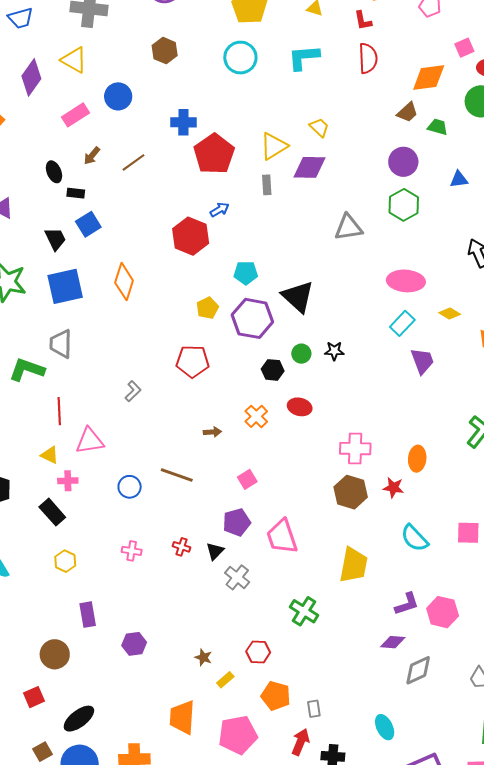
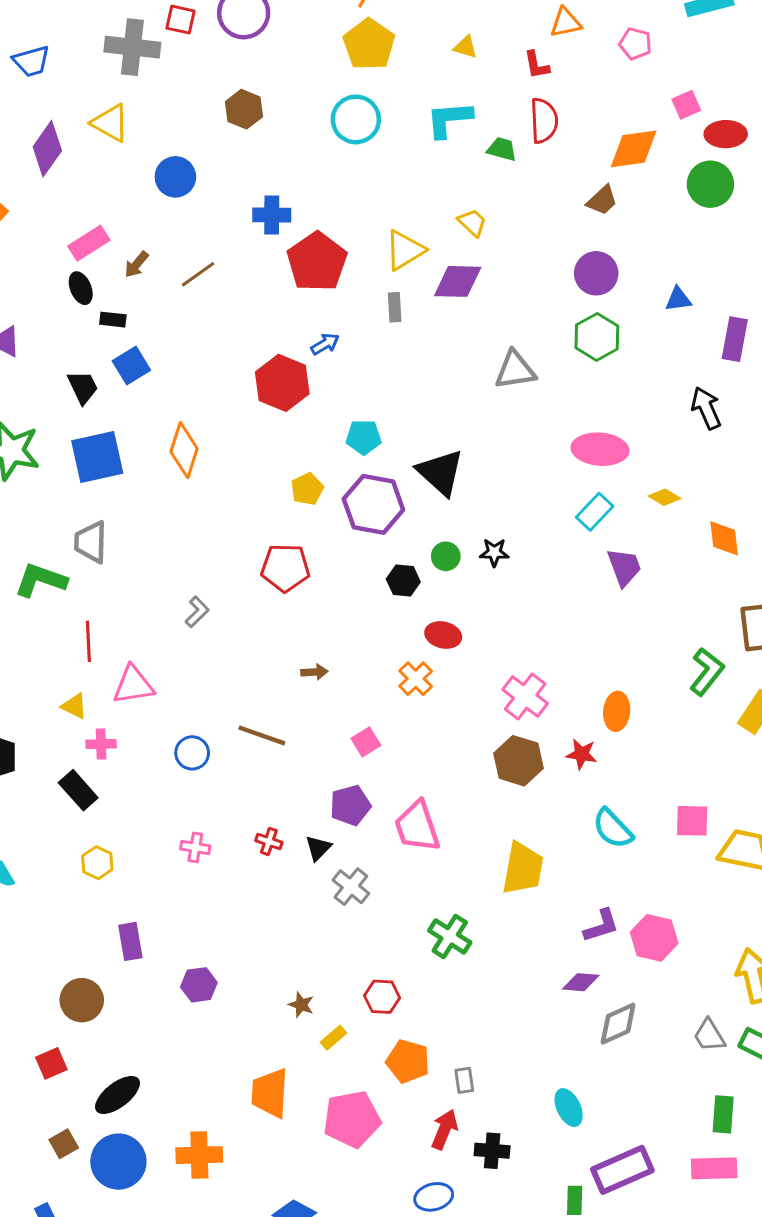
pink rectangle: (76, 115) -> (89, 243), moved
green trapezoid: (438, 127) -> (502, 149), moved
orange cross: (256, 416) -> (416, 679), moved
pink cross: (355, 449) -> (525, 697), turned 36

